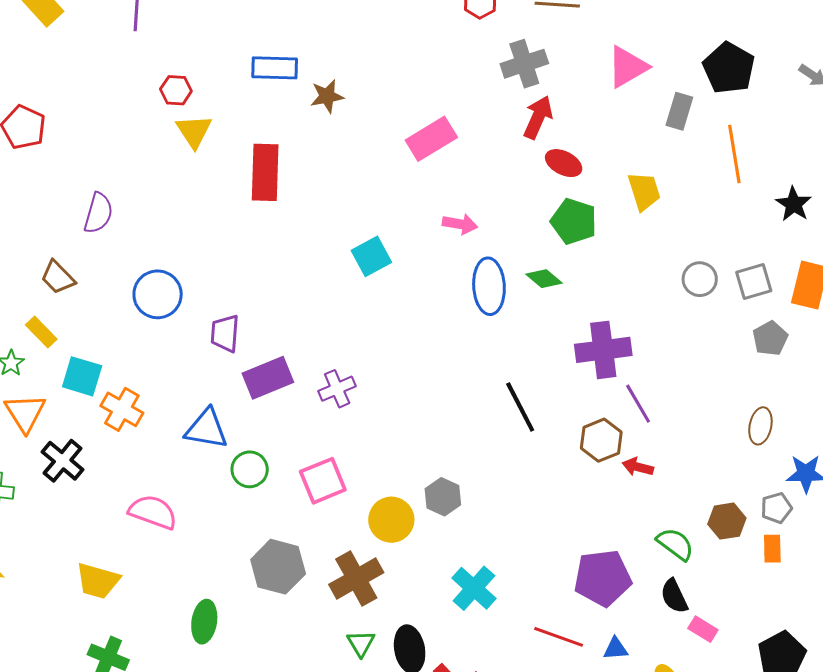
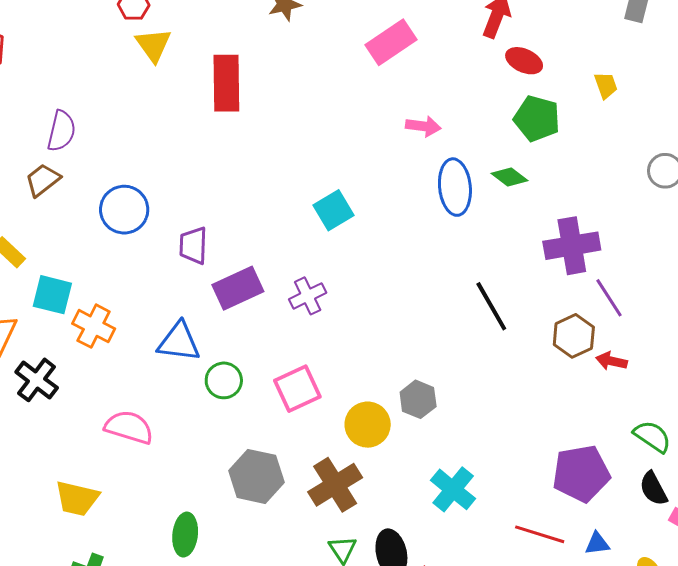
yellow trapezoid: (644, 191) -> (606, 85), size x0.7
cyan square: (371, 256) -> (333, 210), moved
brown trapezoid: (58, 277) -> (43, 180), moved, turned 99

